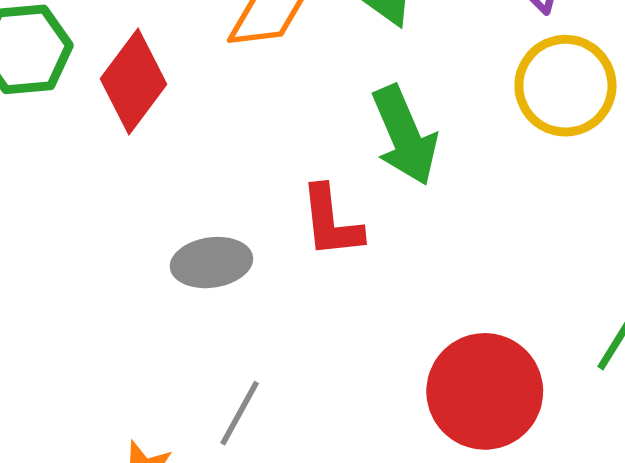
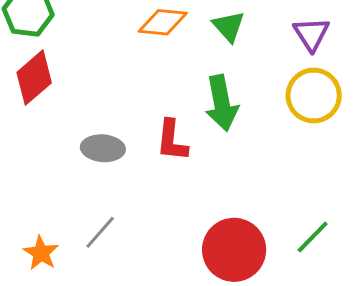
red diamond: (134, 81) -> (34, 78), moved

